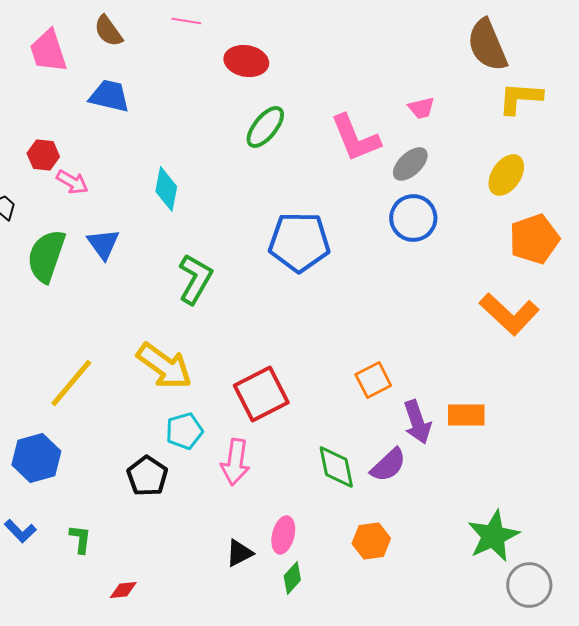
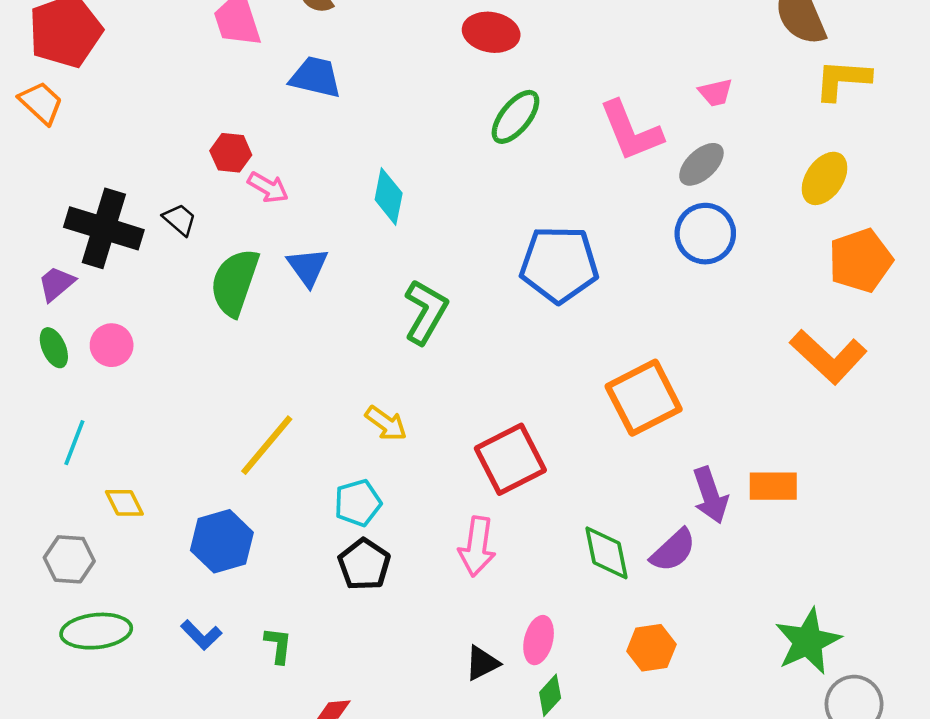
yellow arrow: (164, 366) -> (386, 423), size x0.6
orange square: (373, 380) -> (644, 398), moved, size x1.6
cyan pentagon: (184, 431) -> (358, 503), moved

